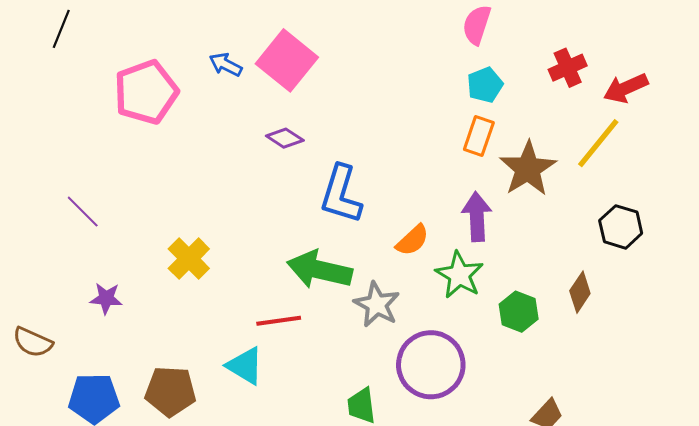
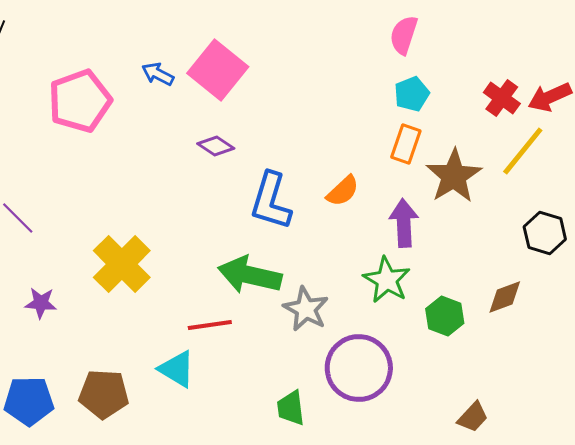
red cross: (568, 68) -> (502, 98), moved, turned -30
orange semicircle: (412, 240) -> (343, 191), moved
yellow cross: (189, 259) -> (122, 264), size x1.4
brown diamond: (580, 292) -> (505, 297), turned 36

